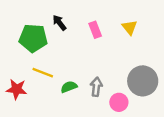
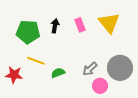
black arrow: (59, 23) -> (55, 26), moved, turned 48
yellow triangle: (130, 27) -> (109, 23), size x1.6
gray arrow: (96, 87) -> (90, 69), moved, turned -140

